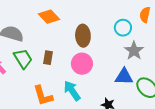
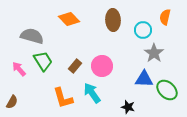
brown ellipse: (83, 36) -> (113, 20), moved
brown rectangle: (48, 58) -> (75, 66), moved, turned 32

